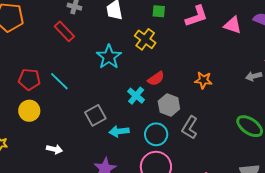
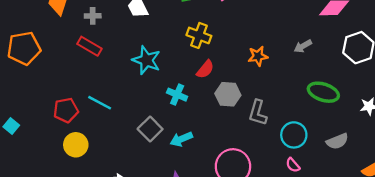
yellow cross: (145, 39) -> (199, 35), moved
gray arrow: (254, 76) -> (303, 46), moved
cyan cross: (136, 96) -> (177, 95), moved
cyan circle: (156, 134) -> (294, 135), moved

